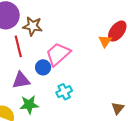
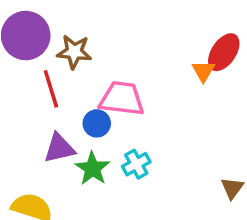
pink trapezoid: (58, 54) -> (122, 99), turned 52
green star: (29, 105) -> (92, 169), moved, turned -30

